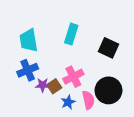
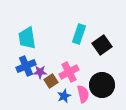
cyan rectangle: (71, 34) -> (79, 34), moved
black square: (108, 48) -> (102, 45), turned 30
purple star: (43, 85) -> (40, 72), moved

